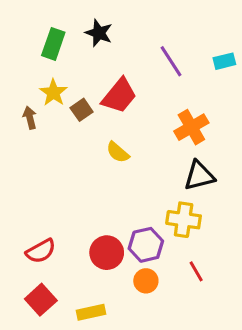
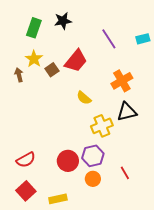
black star: (99, 33) -> (63, 21), turned -30
yellow semicircle: (118, 152) -> (84, 98), moved
yellow cross: (184, 220) -> (102, 126), moved, turned -30

